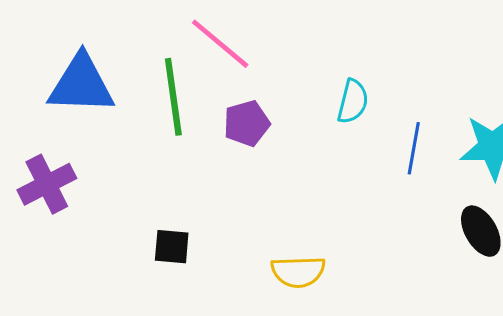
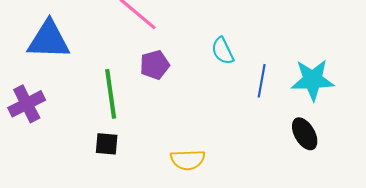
green line: (173, 97) -> (111, 94), moved
cyan semicircle: (353, 101) -> (223, 51), turned 140

